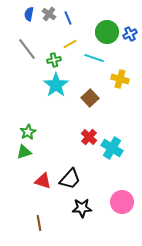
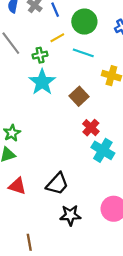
green circle: (107, 32) -> (84, 22), moved
red cross: (89, 137) -> (91, 128), moved
red triangle: (43, 181) -> (17, 186), moved
brown line: (39, 223) -> (29, 242), moved

